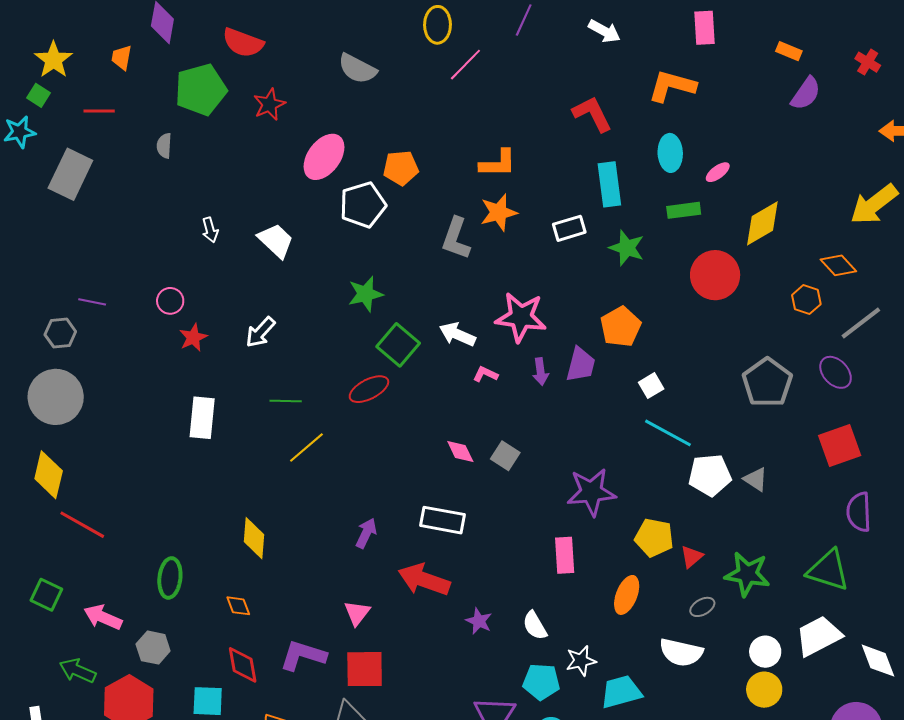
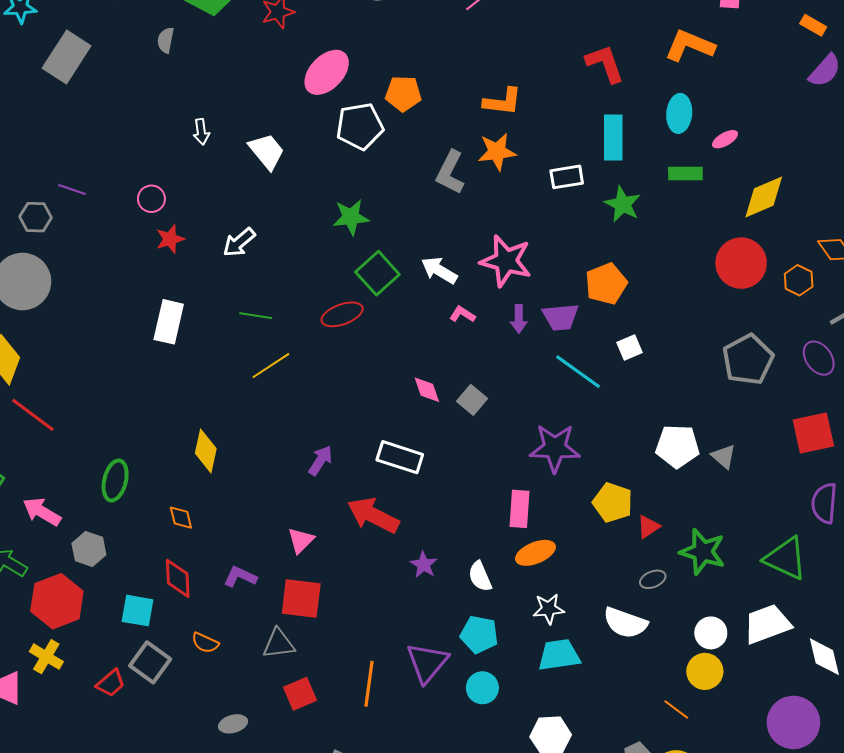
red circle: (715, 275) -> (741, 263), moved
purple trapezoid: (581, 365) -> (561, 317), turned 63
cyan line: (668, 433) -> (578, 372), moved
orange ellipse: (627, 595) -> (535, 553), moved, turned 39
purple L-shape: (303, 655) -> (240, 577), size x0.7
white star: (581, 661) -> (549, 609), moved

